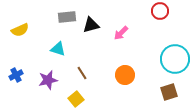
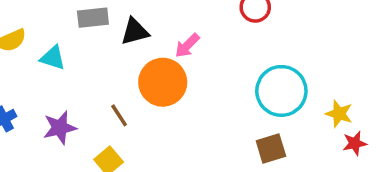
cyan triangle: (58, 49) -> (53, 58), moved
orange circle: (125, 75) -> (163, 82), moved, size x1.4

